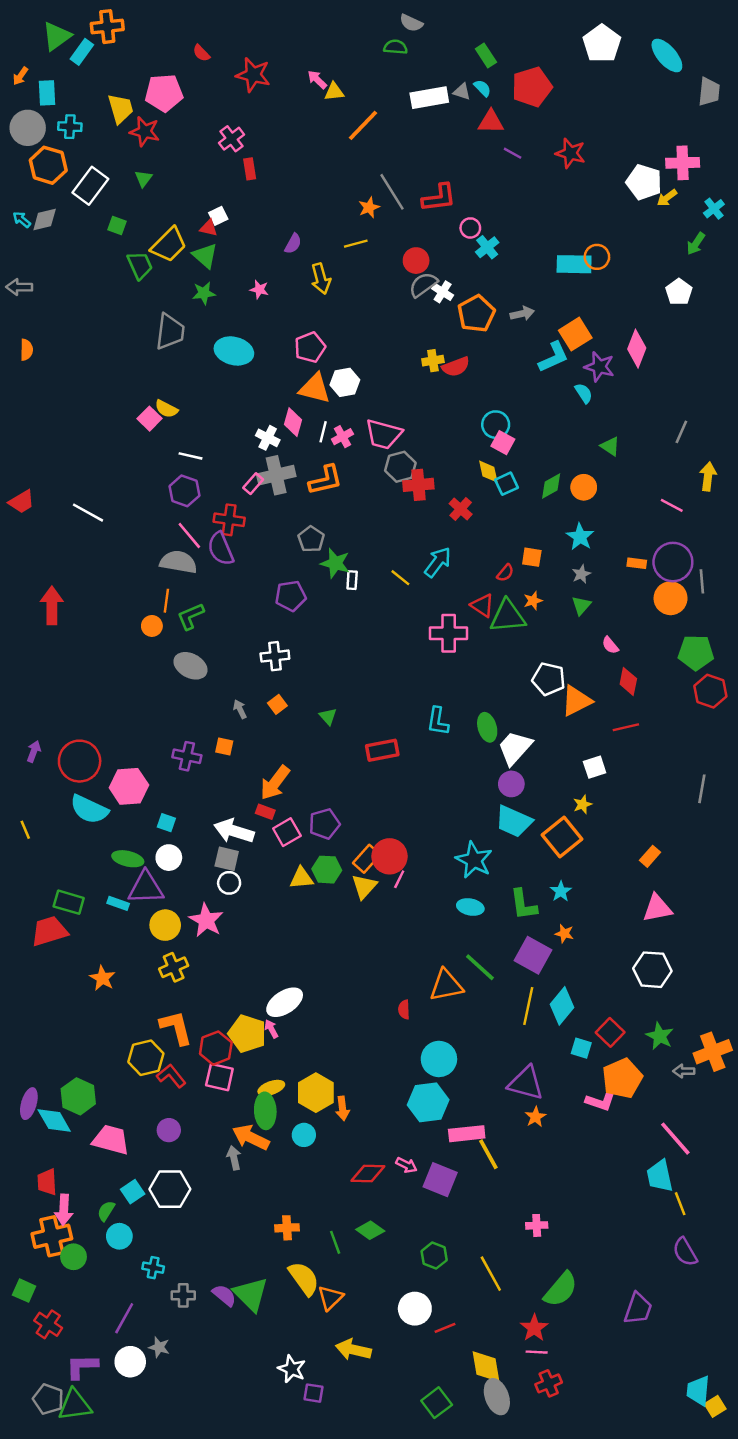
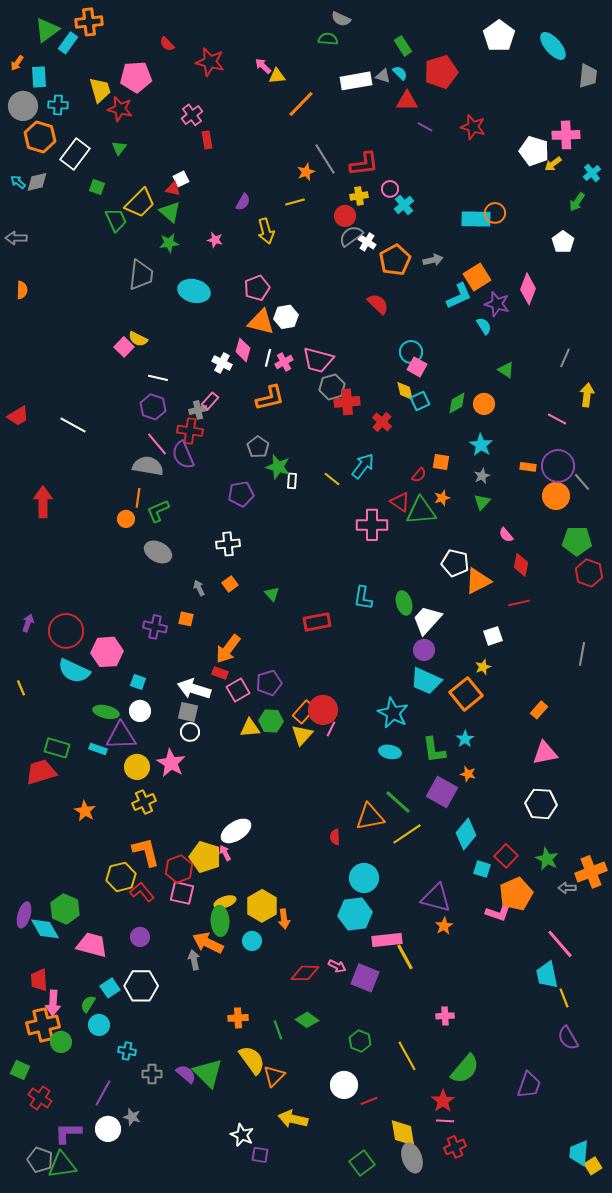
yellow cross: (433, 361) -> (359, 196), moved
red semicircle: (456, 367) -> (378, 304), turned -115
gray cross: (276, 475) -> (198, 410), moved, size x0.6
gray line: (702, 581) -> (582, 482), turned -36
yellow line: (528, 1006) -> (407, 834), moved, turned 44

